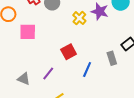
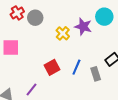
blue line: (87, 70) -> (76, 67), moved

